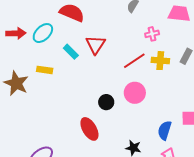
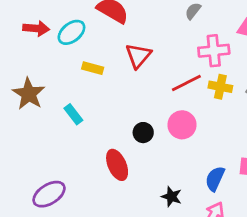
pink cross: (152, 34) -> (214, 51), size x1.6
cyan rectangle: (71, 52) -> (73, 114), moved
yellow rectangle: (45, 70) -> (93, 68), moved

